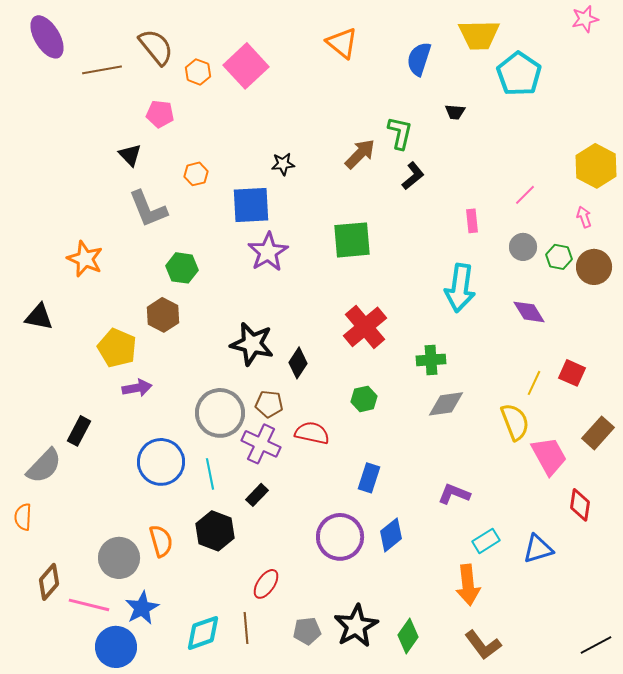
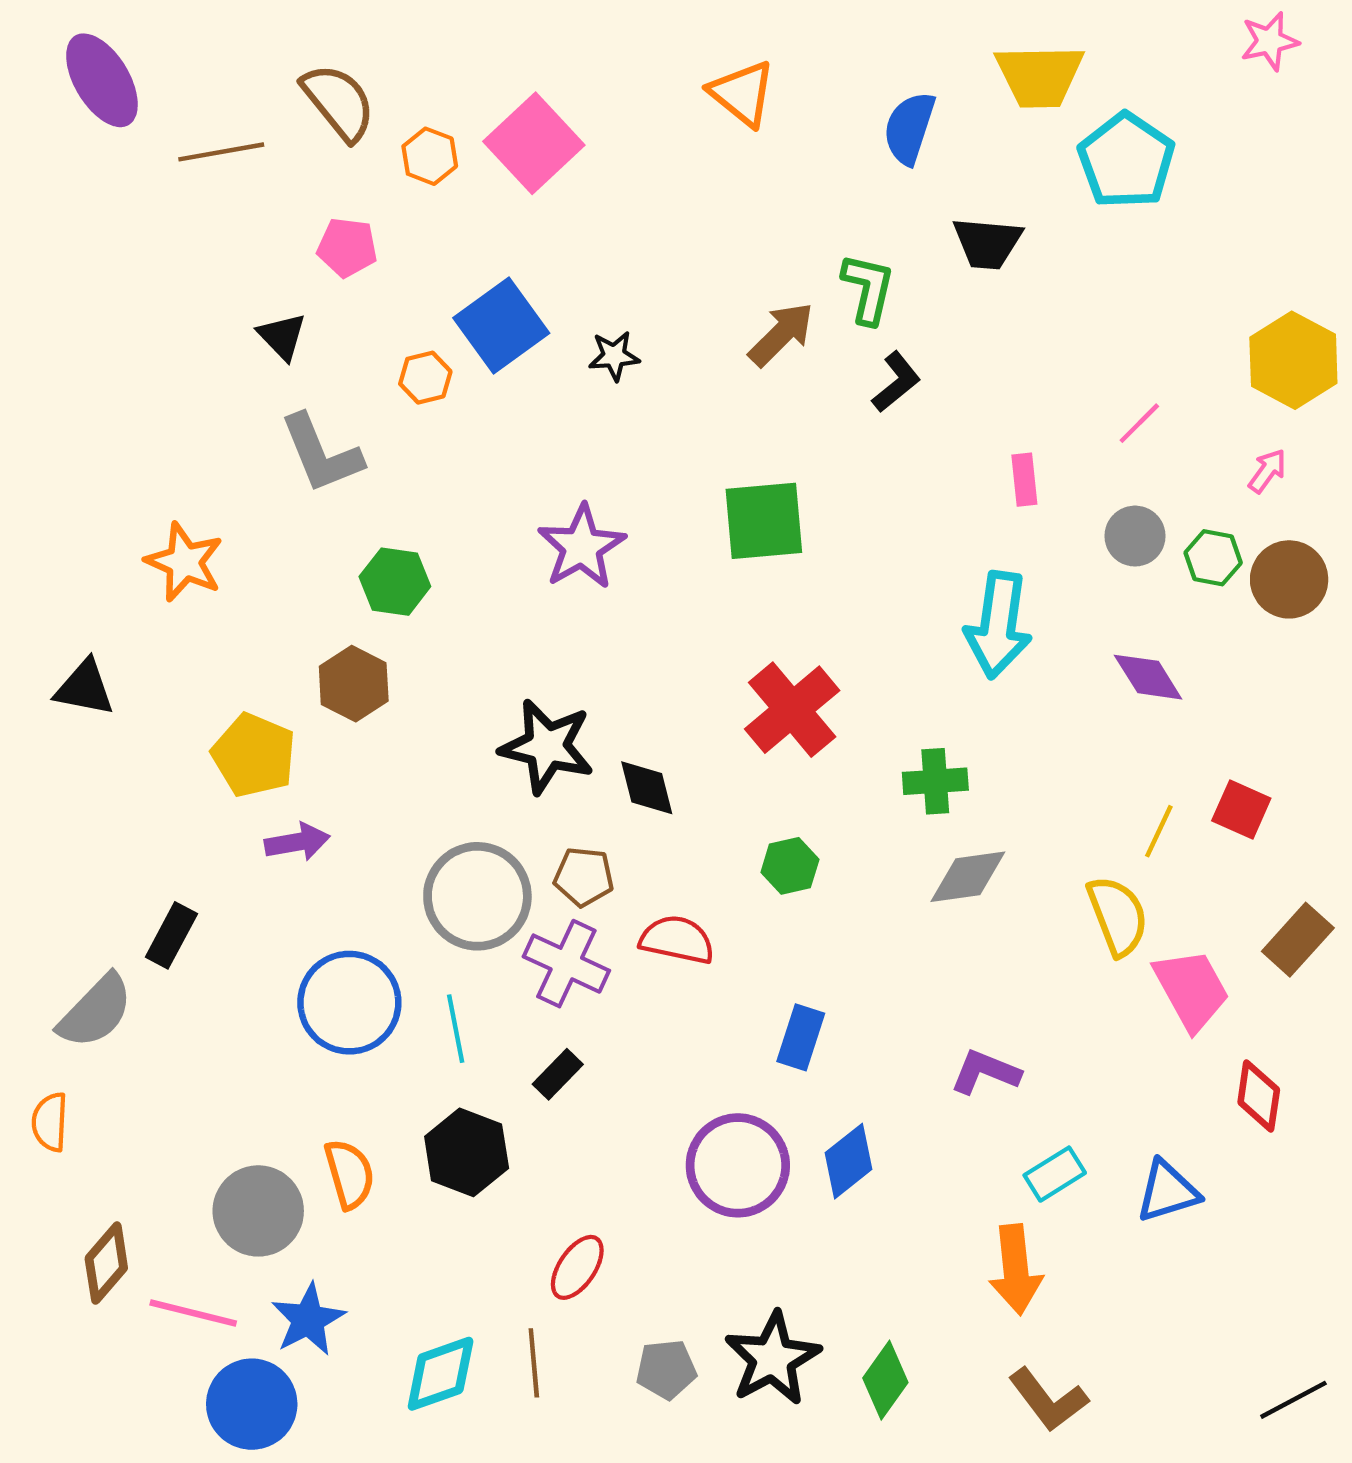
black trapezoid: (455, 112) -> (987, 243), size x1.6
blue square: (251, 205) -> (501, 326), moved, turned -33
pink arrow: (584, 217) -> (1267, 471), turned 55
black diamond: (298, 363) -> (647, 788), turned -48

